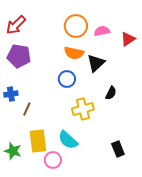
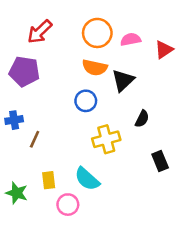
red arrow: (16, 25) -> (40, 32), moved
yellow rectangle: (38, 141) -> (49, 180), size x0.6
black rectangle: (118, 149) -> (160, 161), moved

